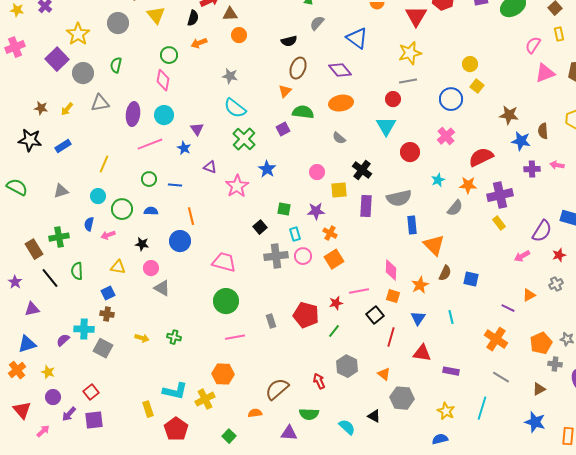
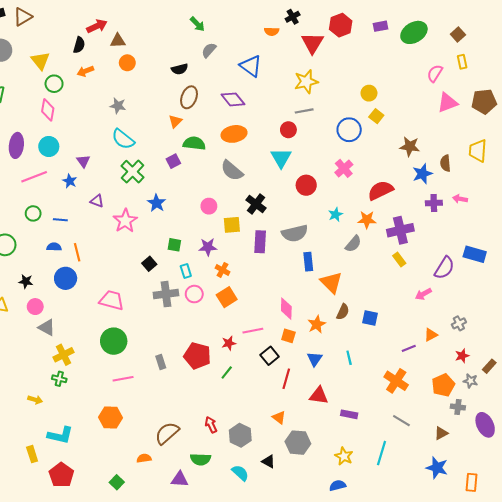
yellow triangle: (156, 15) -> (40, 61), moved
gray semicircle: (339, 138) -> (232, 171), size x1.6
blue star: (521, 141) -> (422, 174), turned -30
blue semicircle: (151, 211) -> (54, 247), moved
red star: (559, 255) -> (462, 356), moved
purple line: (508, 308) -> (409, 348), turned -48
yellow arrow: (142, 338) -> (35, 400), moved
gray hexagon: (347, 366) -> (240, 435), moved
yellow cross: (205, 399) -> (63, 355), moved

